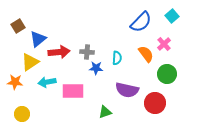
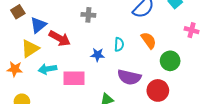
pink cross: (164, 44) -> (192, 30), moved, turned -32
red arrow: (59, 52) -> (60, 38), turned 35
gray cross: (87, 52) -> (88, 15), moved

